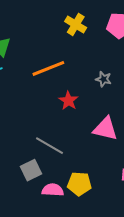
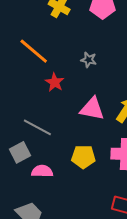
orange line: (48, 68) -> (34, 51), turned 64
yellow pentagon: (79, 184) -> (83, 157), moved

